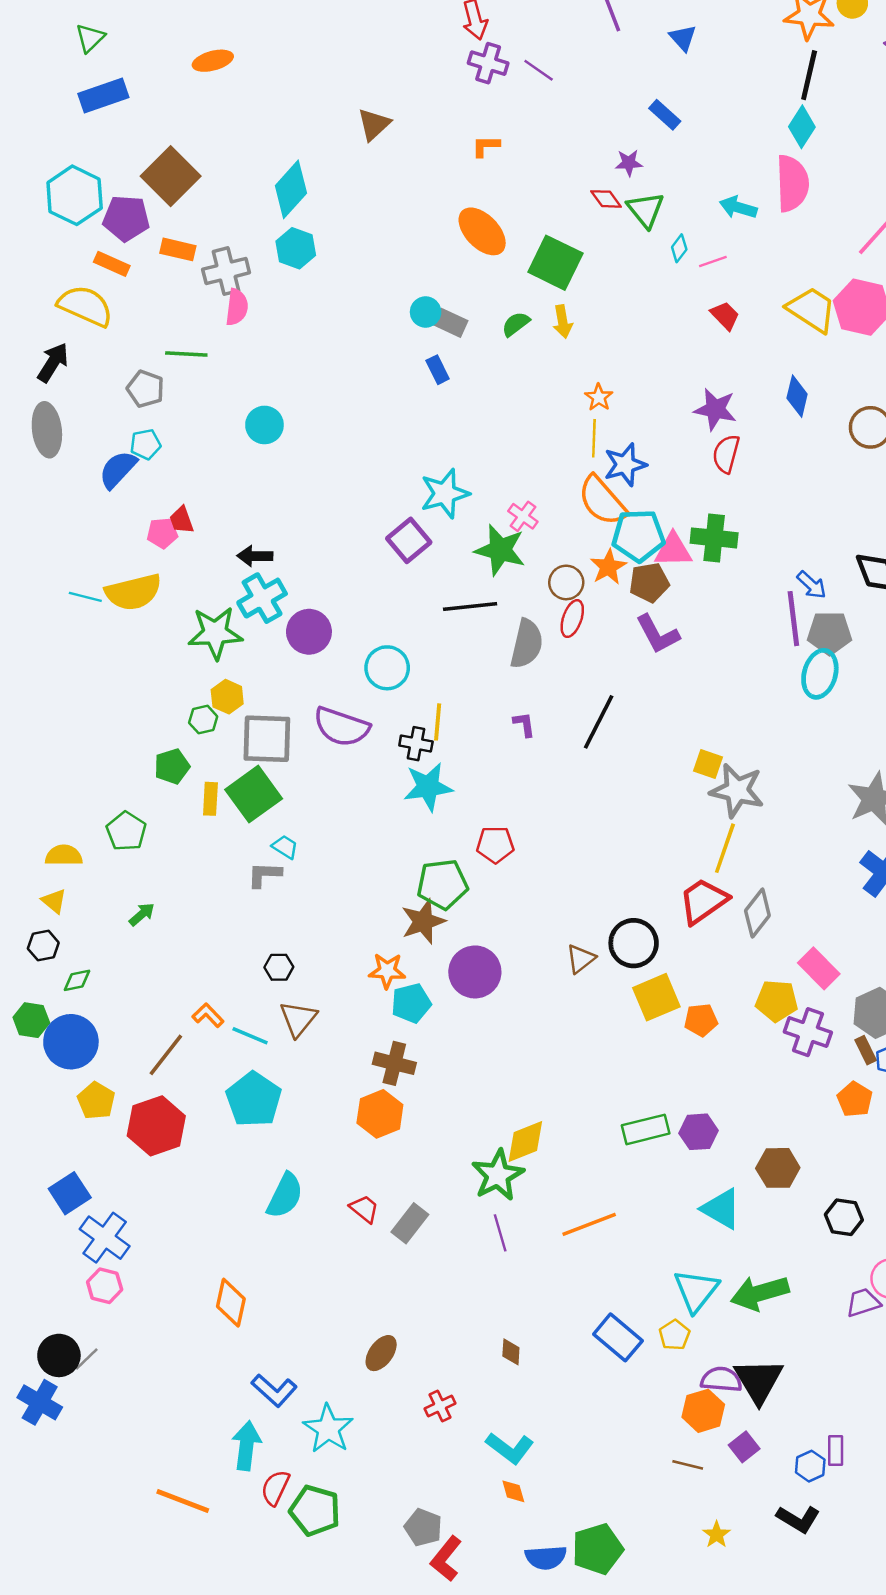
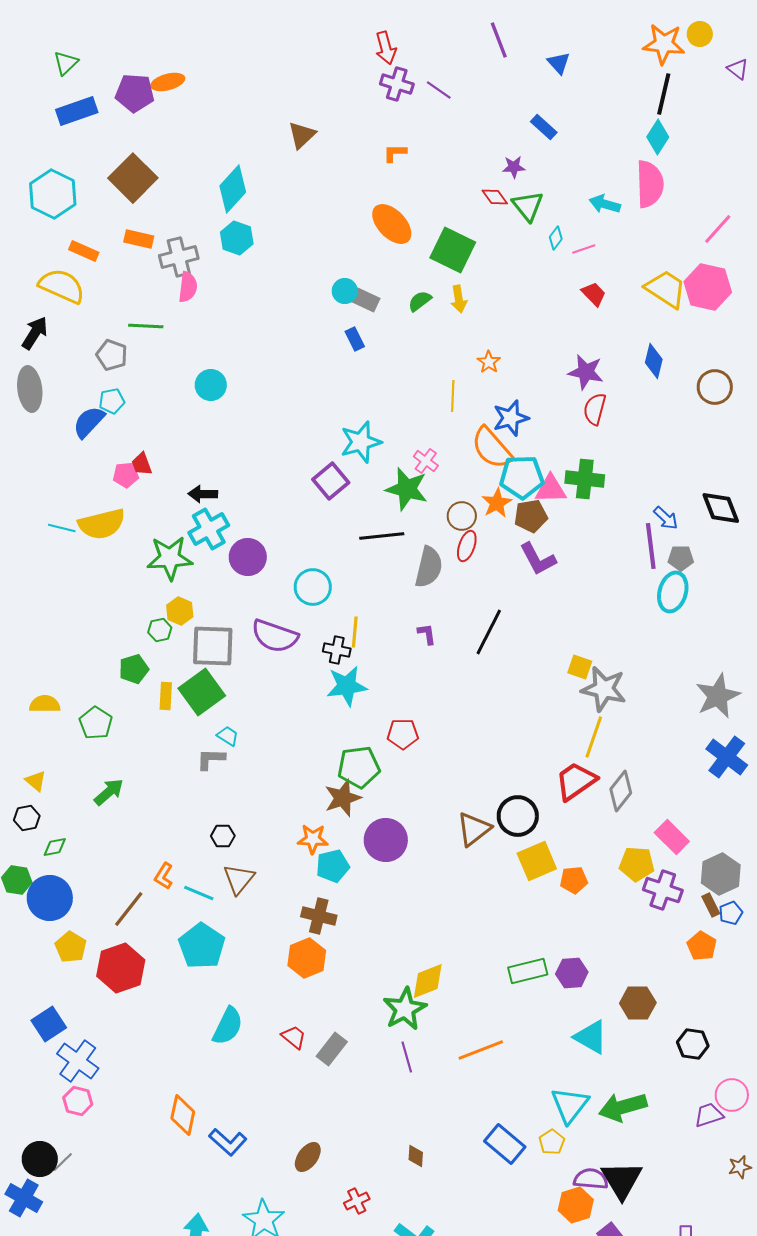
purple pentagon: (126, 218) -> (135, 93), moved
yellow line: (594, 438) -> (453, 396), moved
gray pentagon: (830, 633) -> (681, 558), size x0.7
yellow semicircle: (64, 855) -> (45, 704), moved
green arrow: (142, 914) -> (109, 792), size x1.4
brown triangle: (581, 959) -> (474, 829), size x1.4
orange L-shape: (208, 1015) -> (164, 876), turned -104
blue L-shape: (274, 1390) -> (228, 1142), moved

